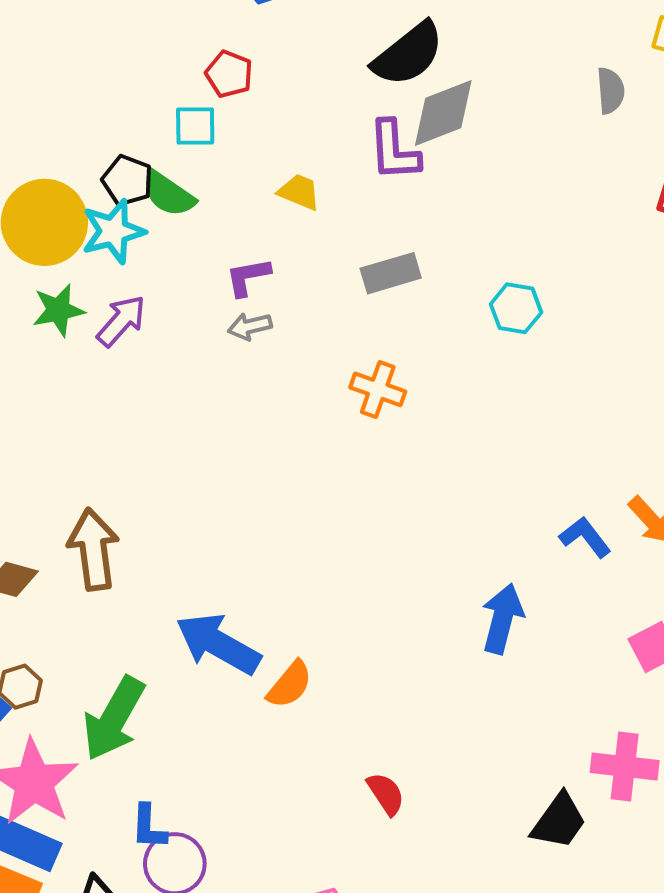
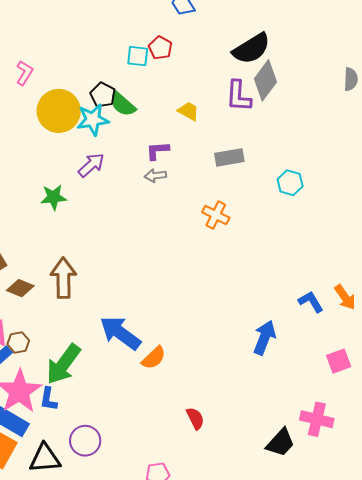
gray diamond: (443, 113) -> (265, 80), turned -39
cyan square: (195, 126) -> (138, 56), moved
green star: (58, 310) -> (53, 197), moved
blue L-shape: (149, 827) -> (48, 399), moved

